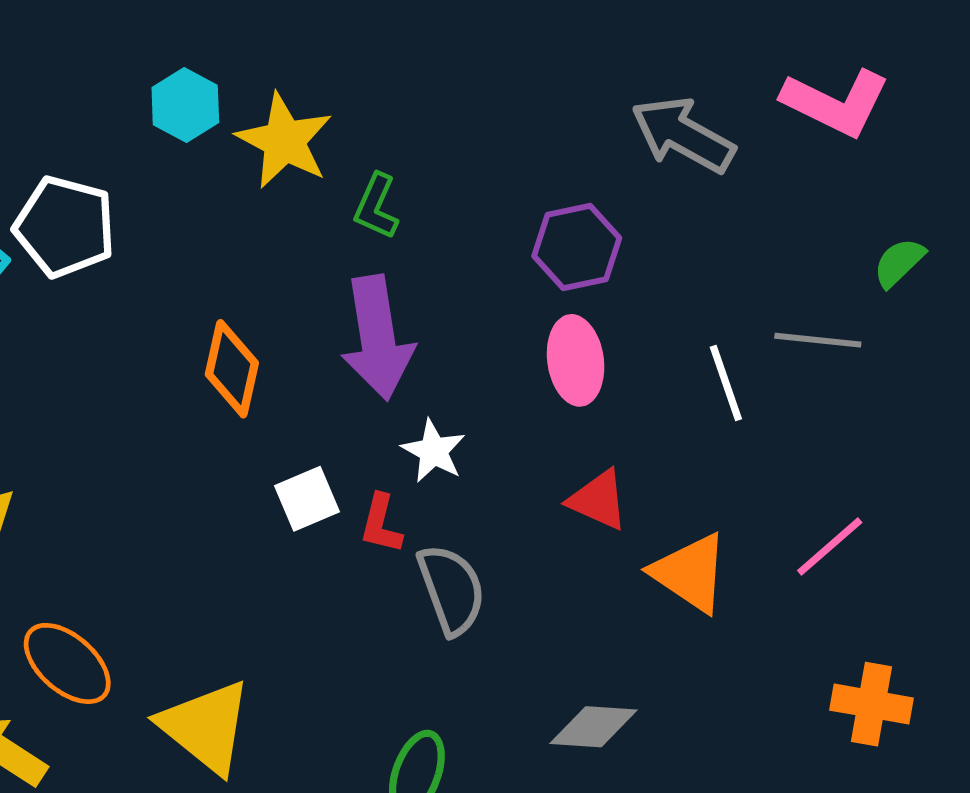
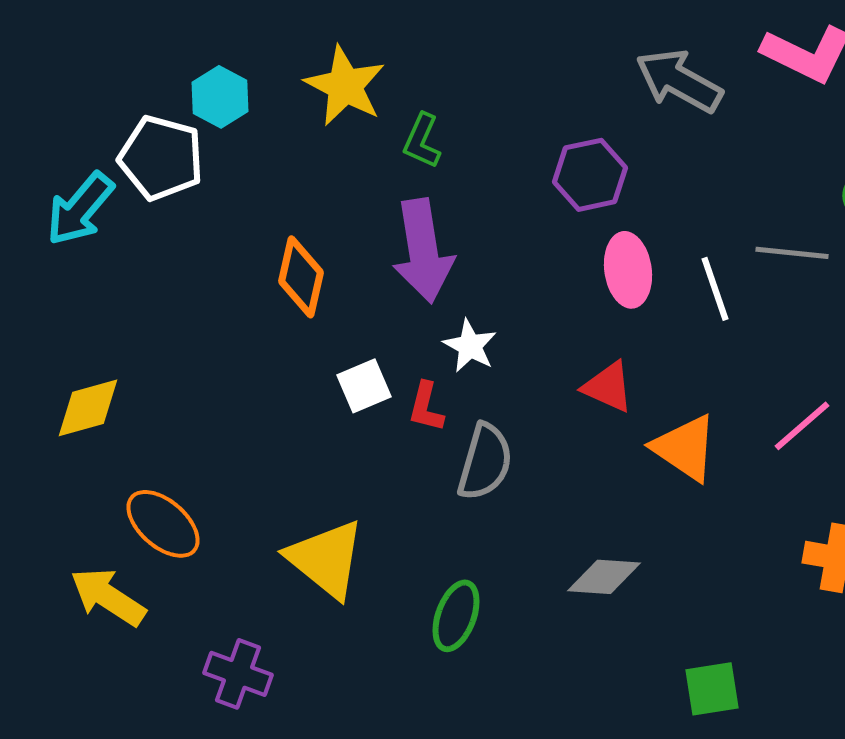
cyan hexagon: (185, 105) -> (220, 97), moved
pink ellipse: (576, 360) -> (628, 270), moved
gray semicircle: (451, 589) -> (485, 462), turned 36
yellow triangle: (206, 727) -> (326, 559), moved

